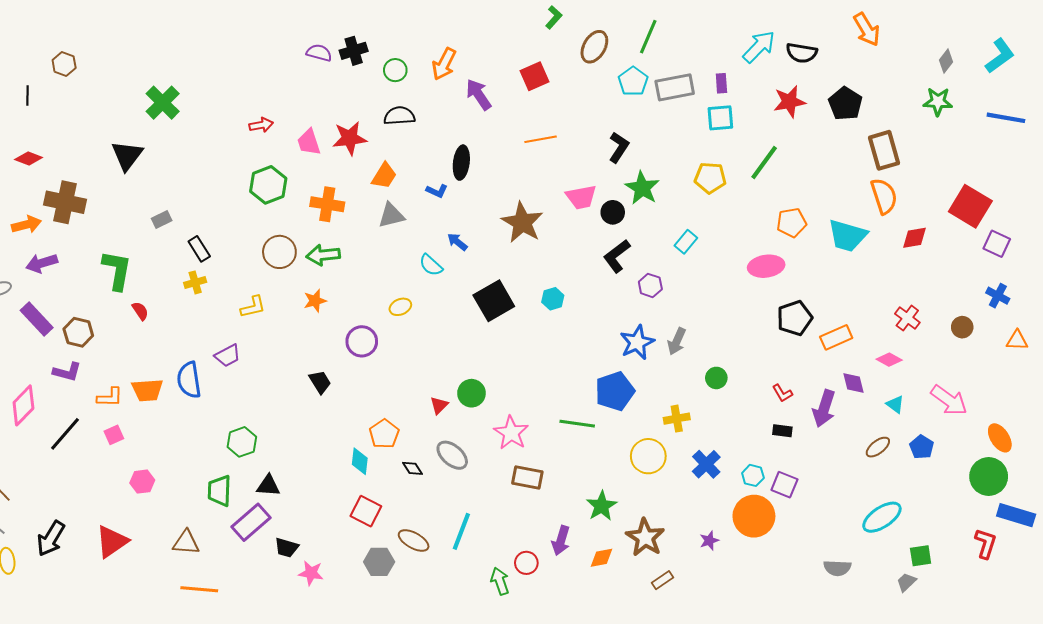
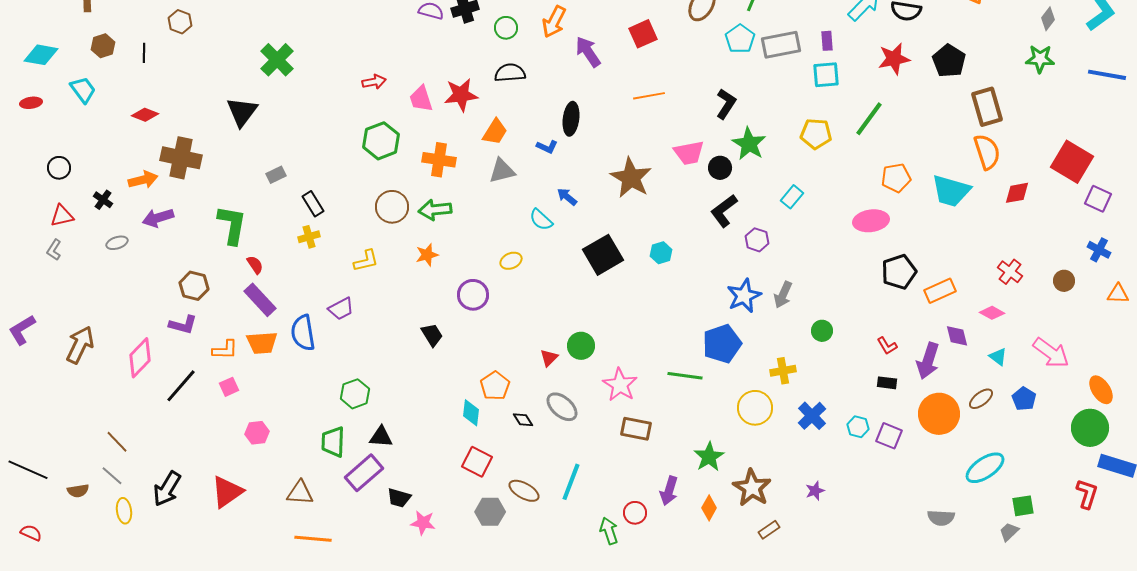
purple rectangle: (37, 319) -> (260, 300), moved
orange circle: (754, 516) -> (939, 414), moved
orange diamond: (602, 558) -> (709, 508), turned -50

